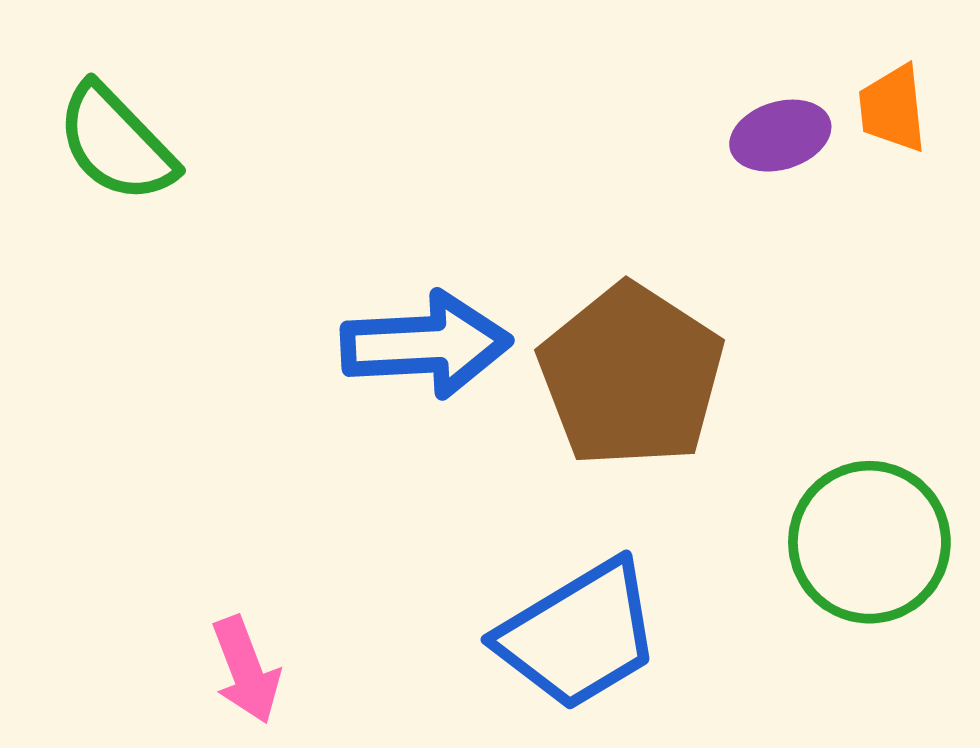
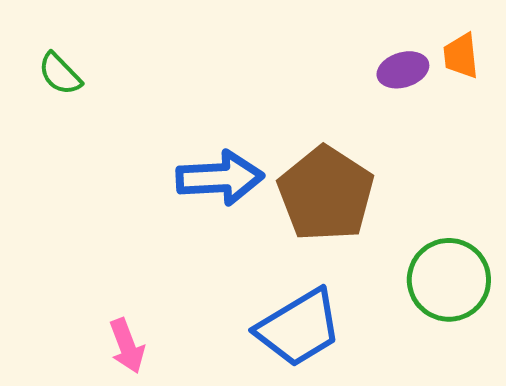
green semicircle: (116, 143) -> (60, 74), size x0.7

